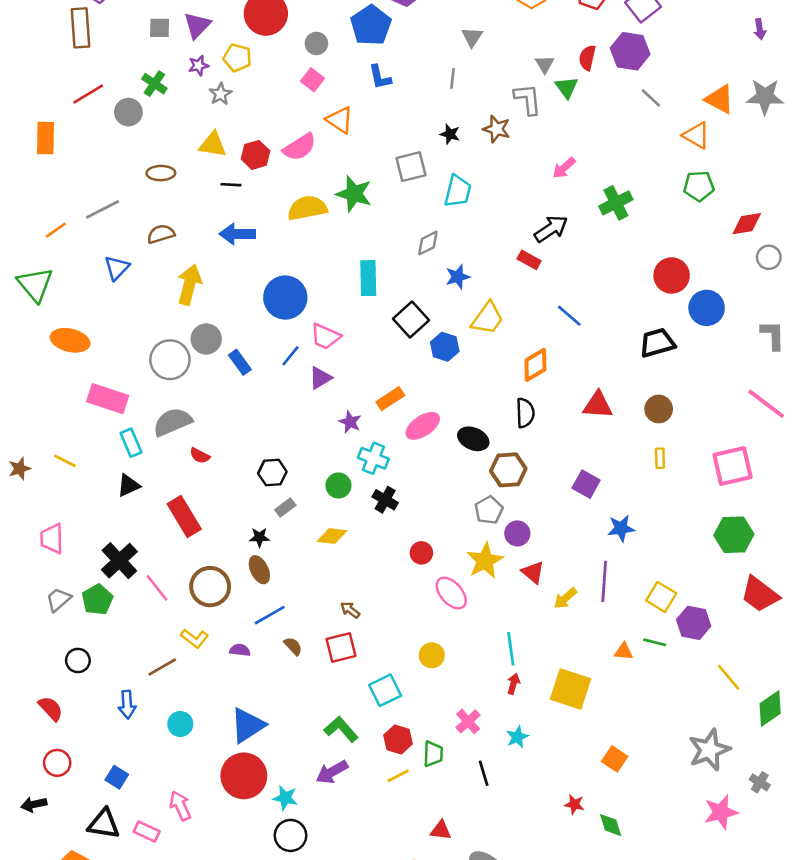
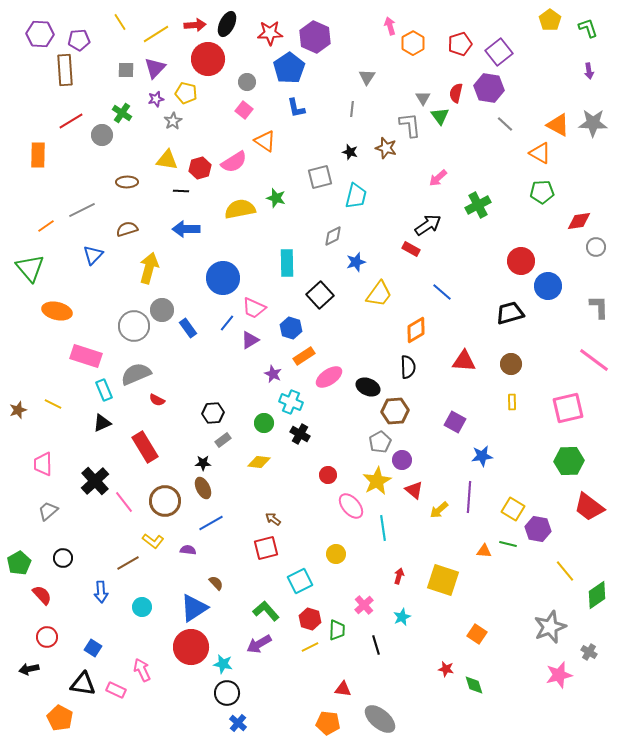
green star: (354, 194) -> (276, 198), size x0.7
blue hexagon: (445, 347) -> (291, 328), moved
green pentagon: (97, 600) -> (19, 563), moved
brown semicircle: (293, 646) -> (216, 583), moved
cyan line: (511, 649) -> (383, 528), moved

